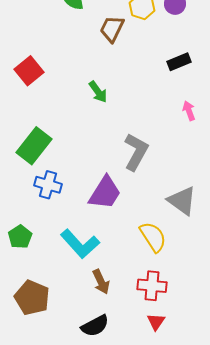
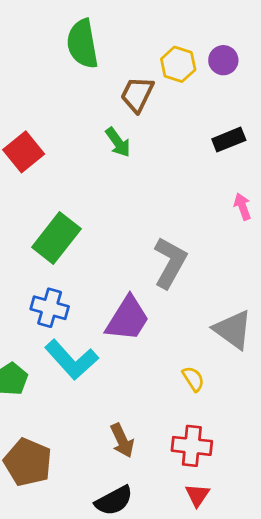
green arrow: (98, 92) -> (118, 142), moved
green rectangle: (34, 146) -> (56, 238), moved
yellow semicircle: (153, 237) -> (193, 379), size x0.6
cyan L-shape: (80, 244) -> (72, 360), moved

